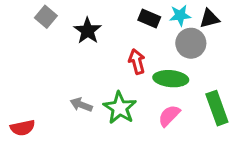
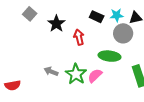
red arrow: (137, 62) -> (79, 37), moved
pink semicircle: (169, 116) -> (95, 76), moved

